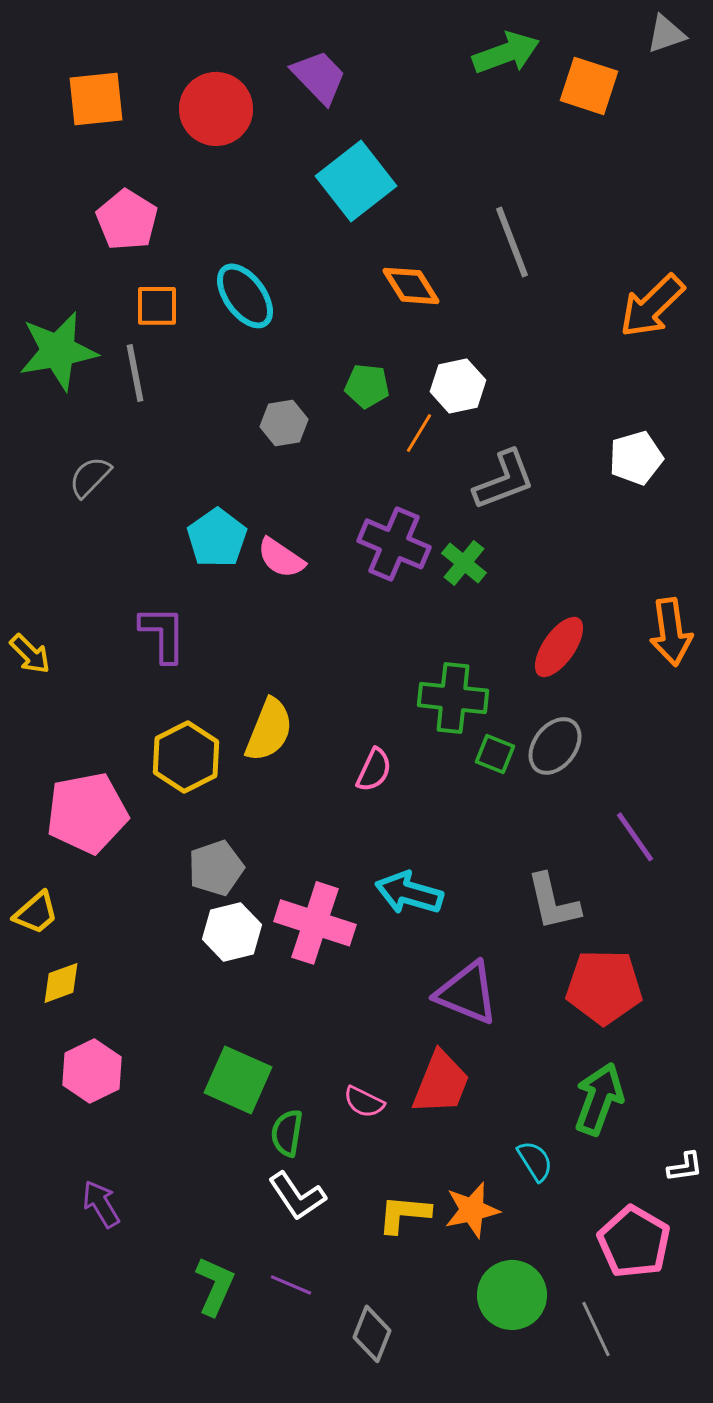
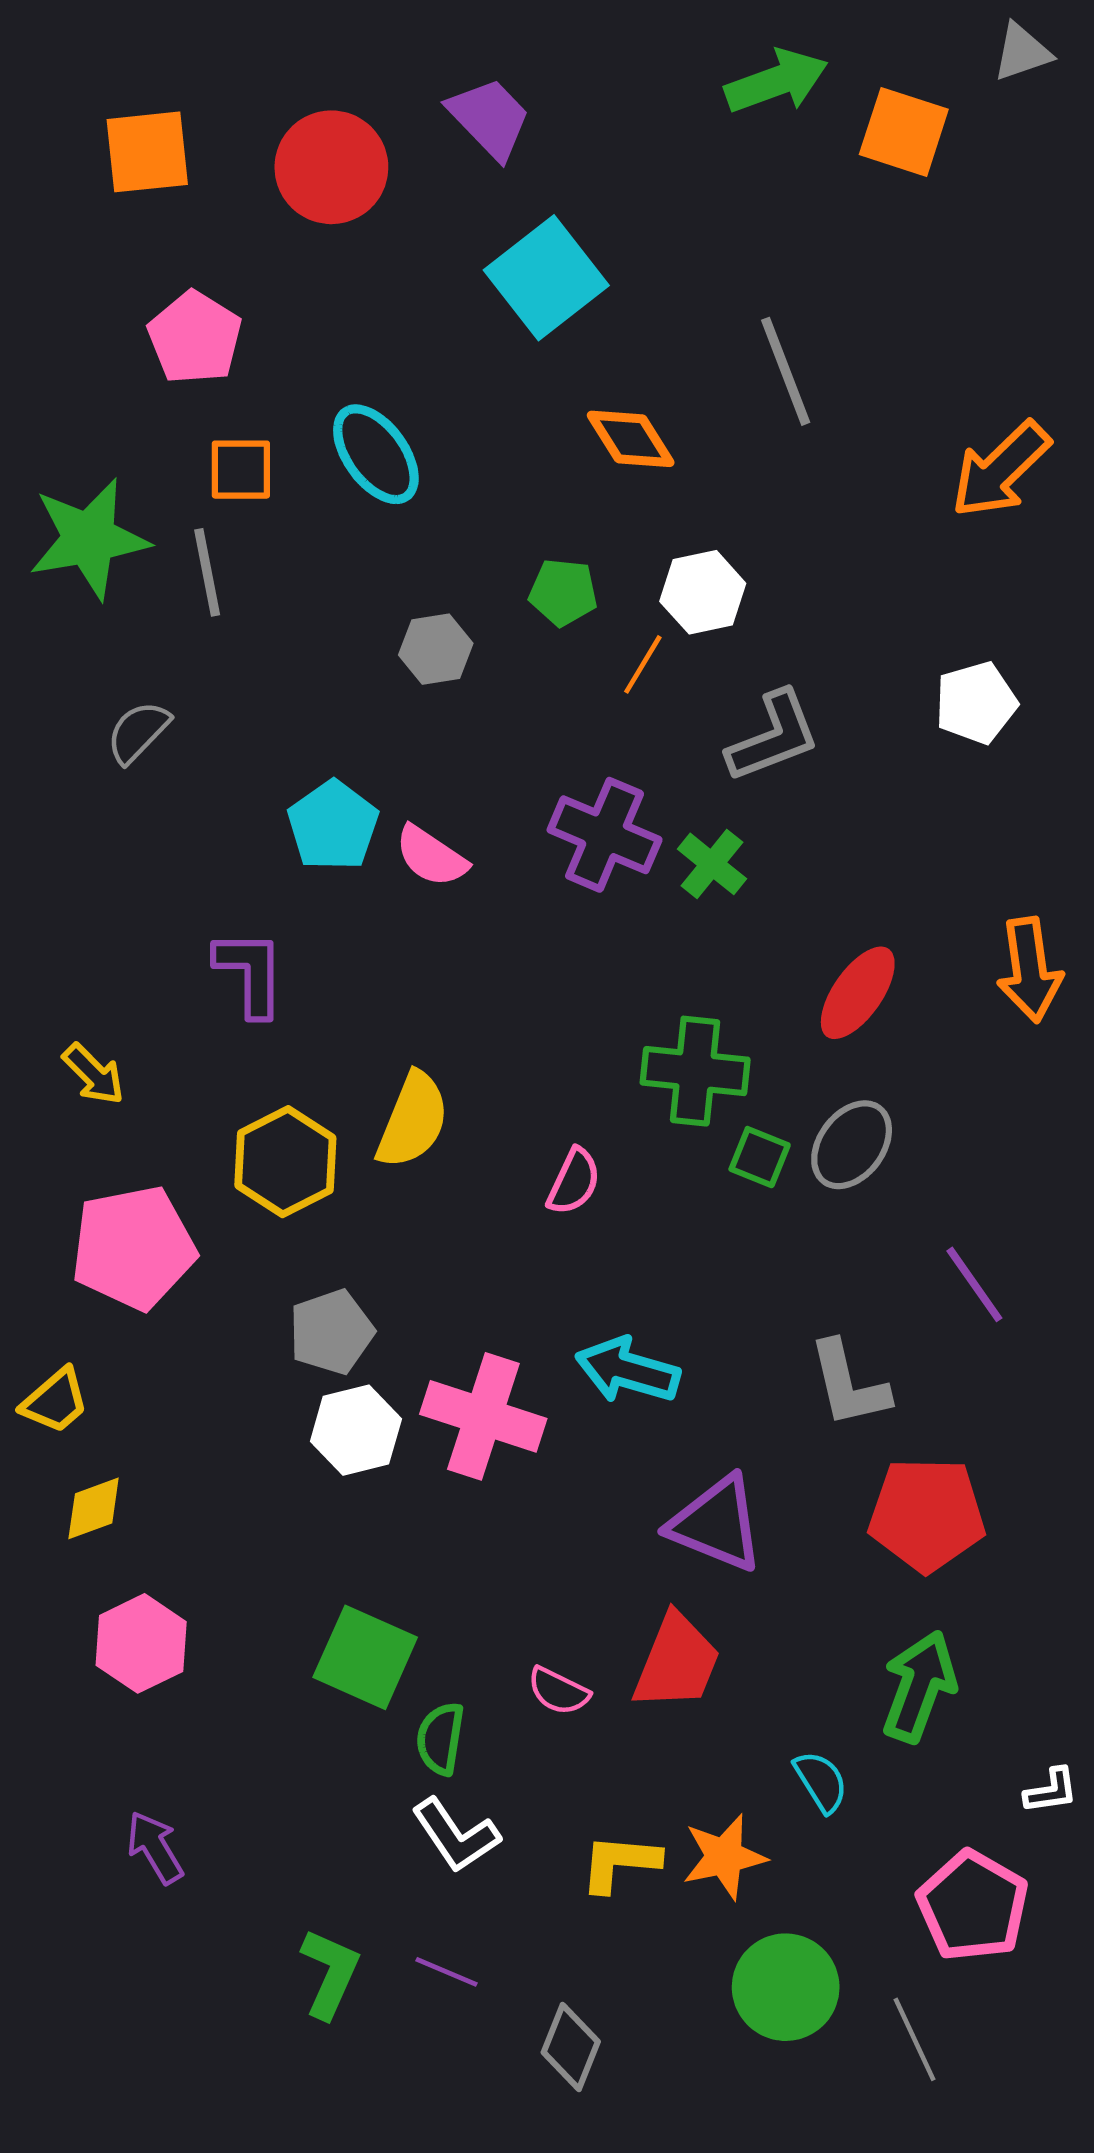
yellow arrow: (30, 654) -> (94, 1074), moved

